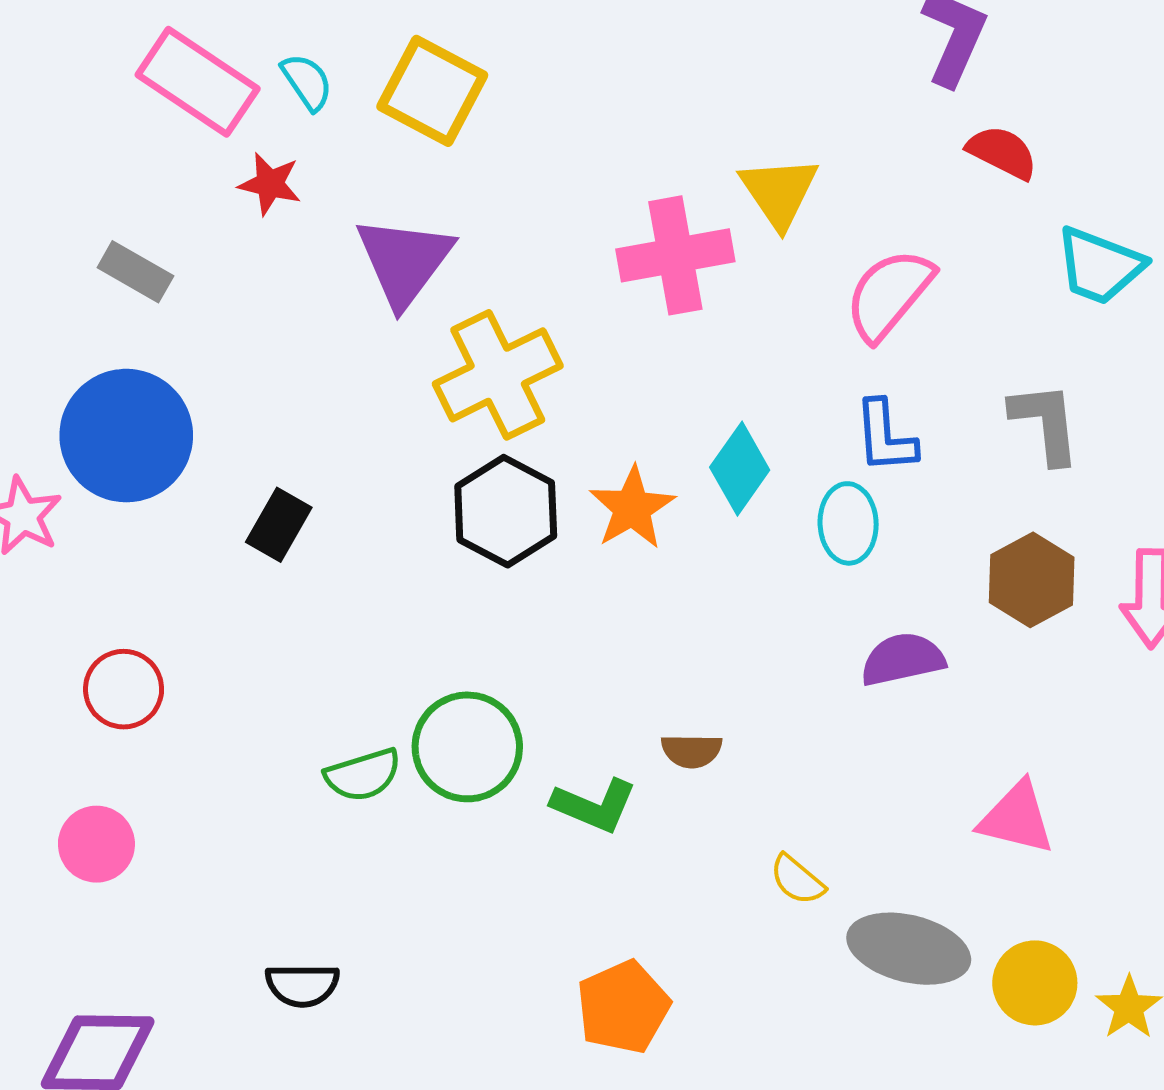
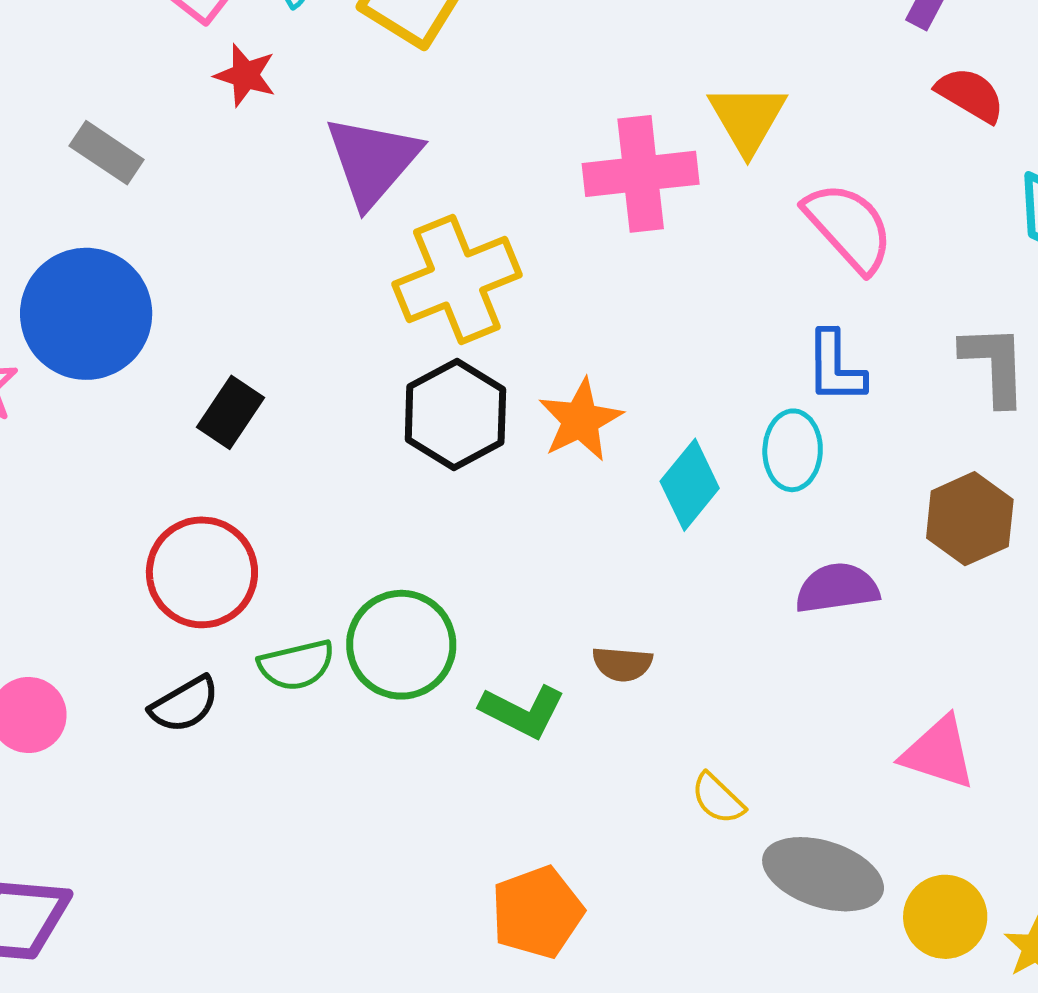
pink semicircle: (889, 294) -> (849, 227), turned 94
cyan diamond: (740, 469) -> (690, 485), moved
red circle: (124, 689) -> (202, 572), moved, size x1.4
black semicircle: (302, 985) -> (184, 704), moved, turned -34

